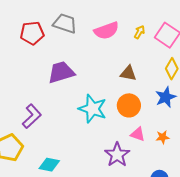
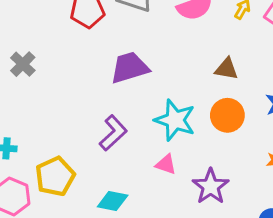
purple L-shape: (32, 116) -> (113, 133), moved
pink triangle: (138, 134) -> (166, 164), moved

